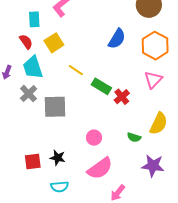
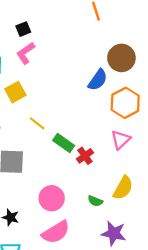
blue semicircle: (117, 39) -> (98, 80), moved
pink circle: (94, 138) -> (52, 198), size x1.5

